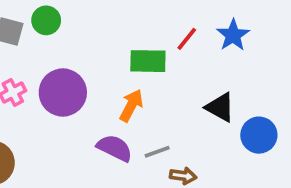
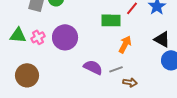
orange arrow: (131, 105) -> (125, 44), moved
black triangle: (220, 107) -> (162, 39), moved

